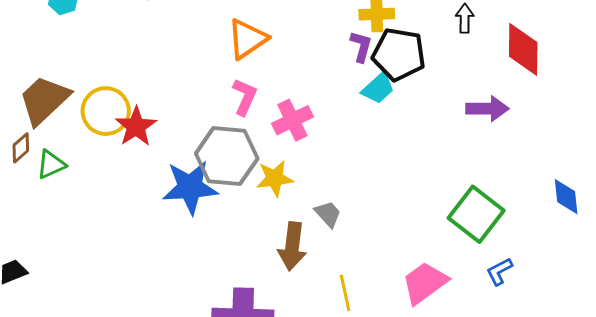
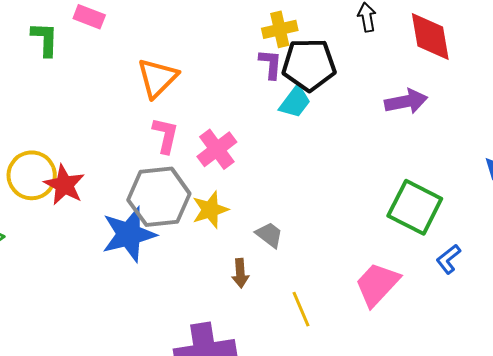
brown arrow: (292, 246) -> (240, 273), size x0.6

